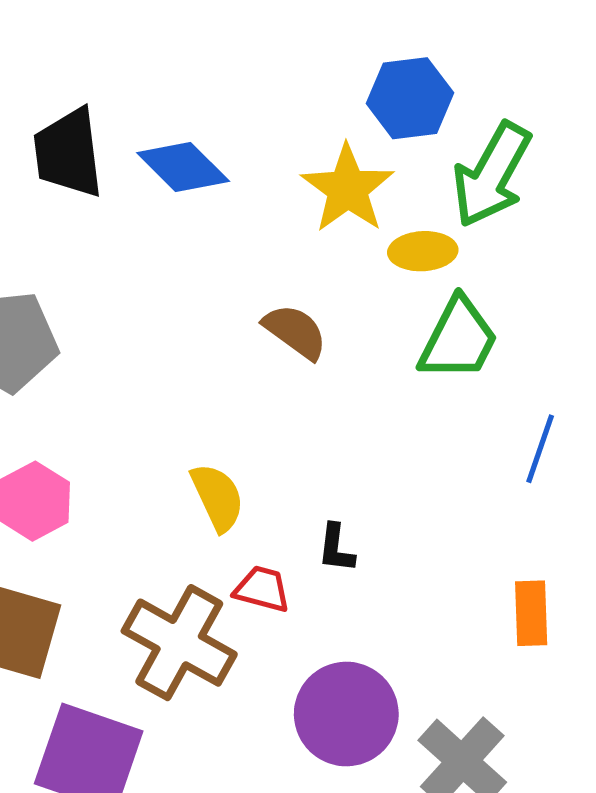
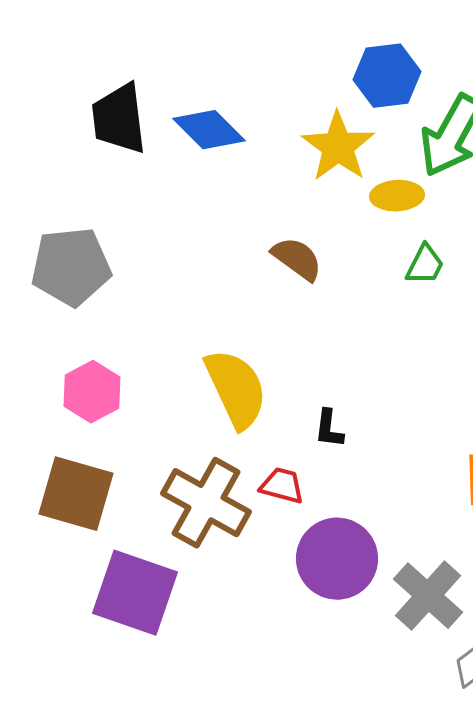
green trapezoid: (458, 339) -> (425, 265), size x0.6
yellow semicircle: (217, 497) -> (236, 389), size x1.5
red trapezoid: (262, 589) -> (282, 486), moved

